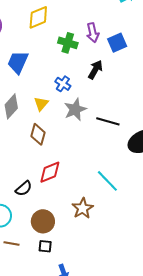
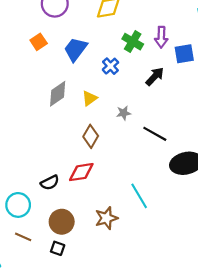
blue cross: (63, 84) -> (110, 66), moved
gray star: (75, 109) -> (124, 113), size x0.6
brown diamond: (38, 134) -> (91, 136), moved

